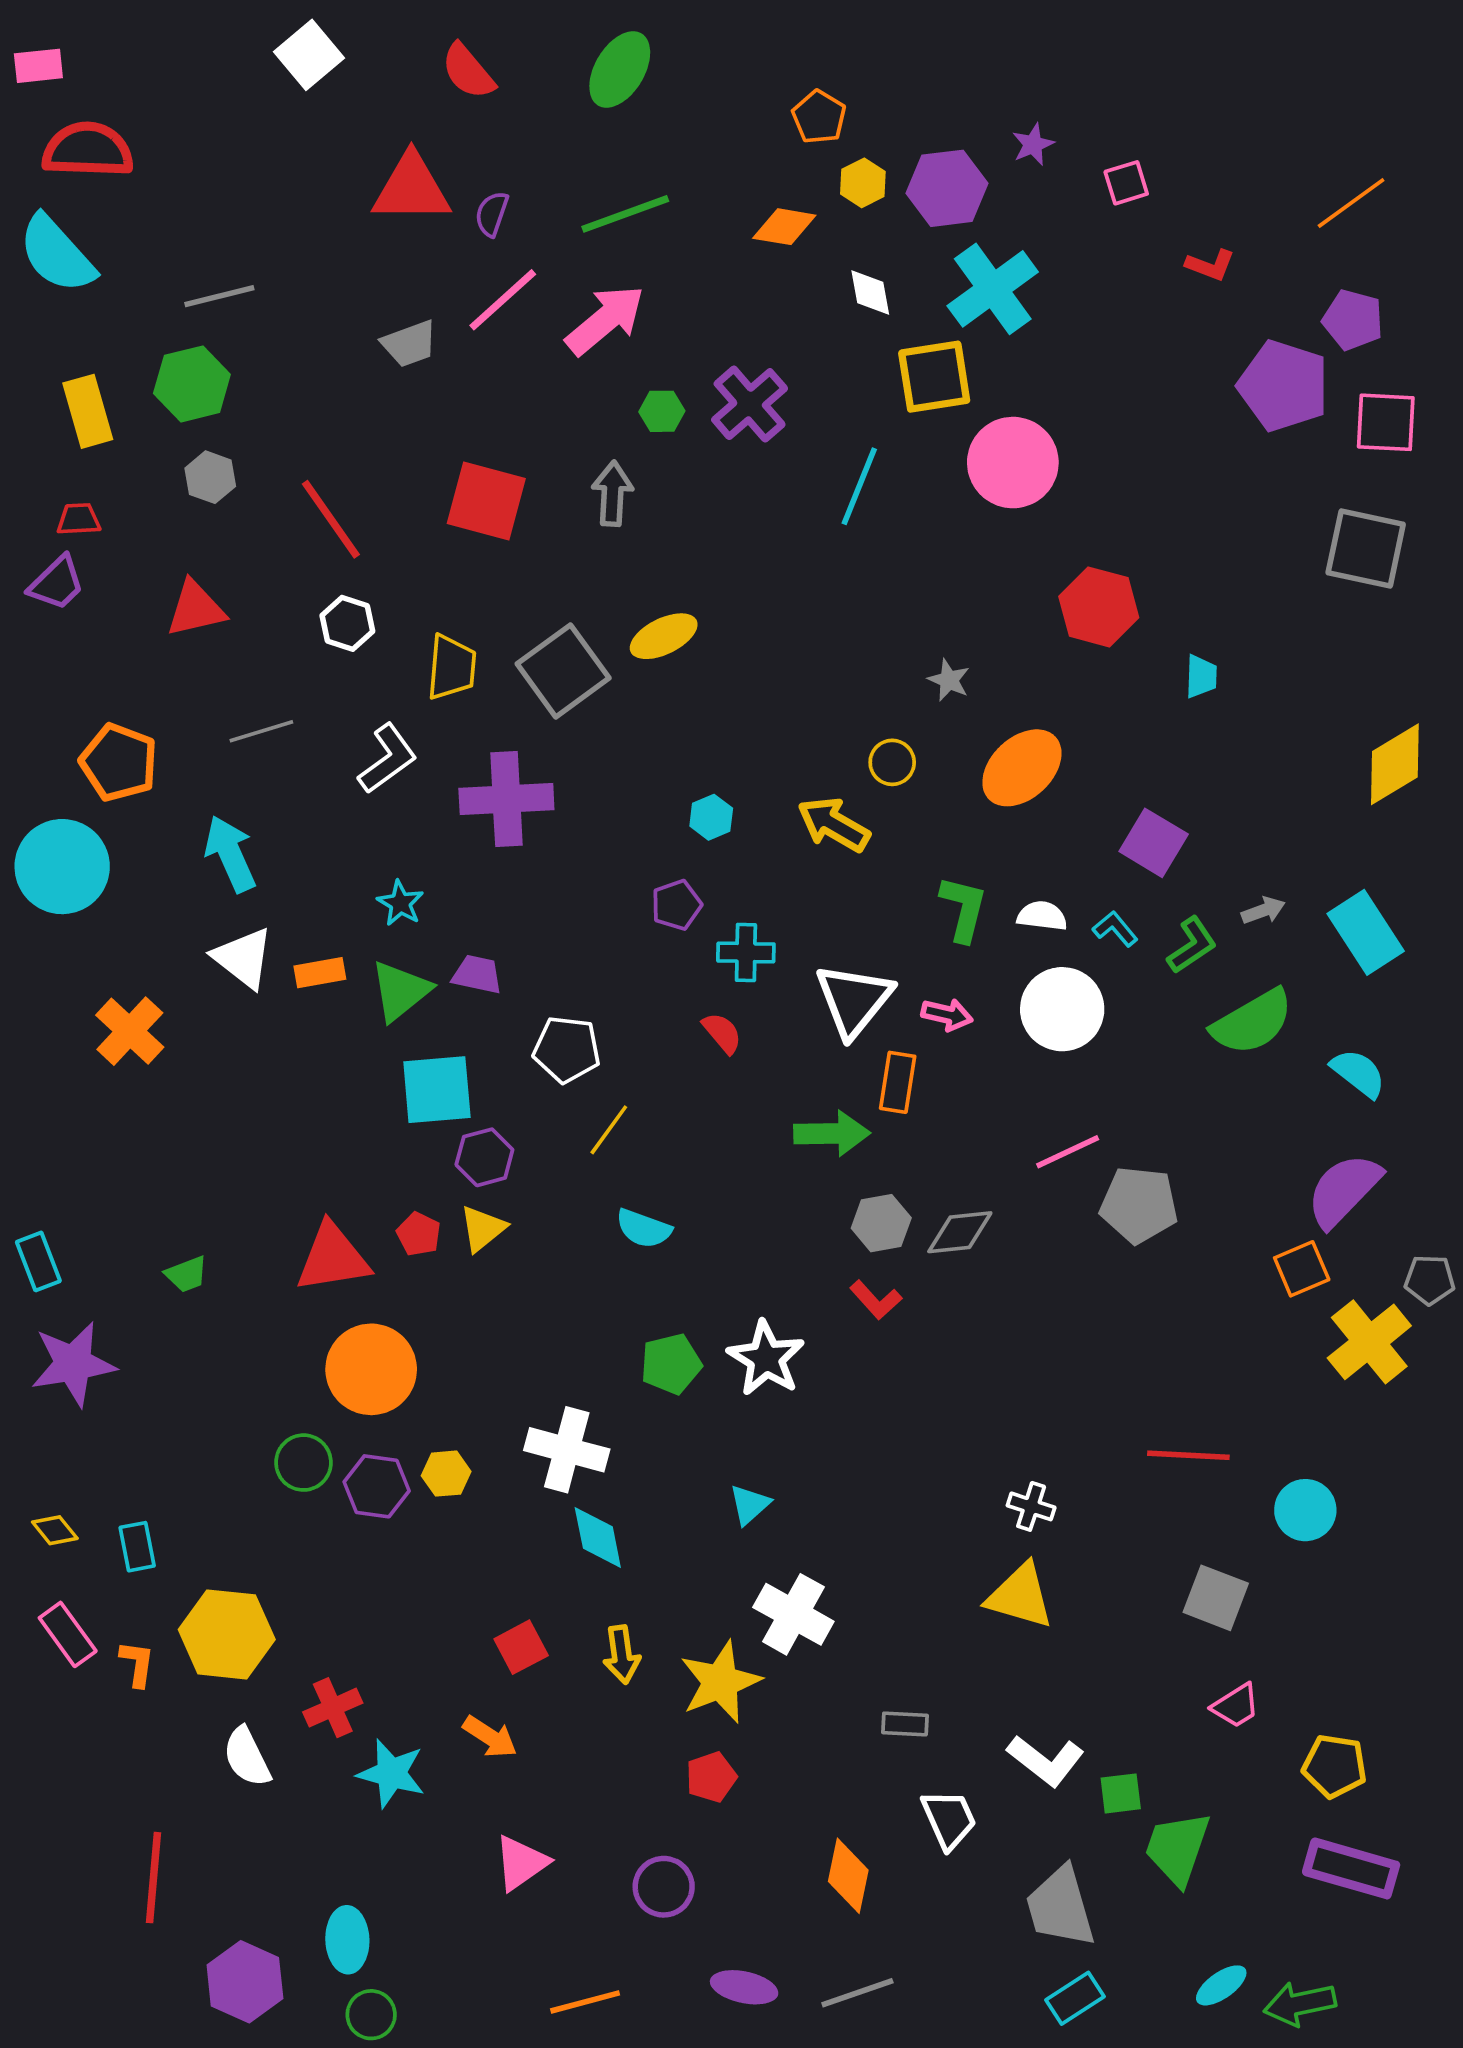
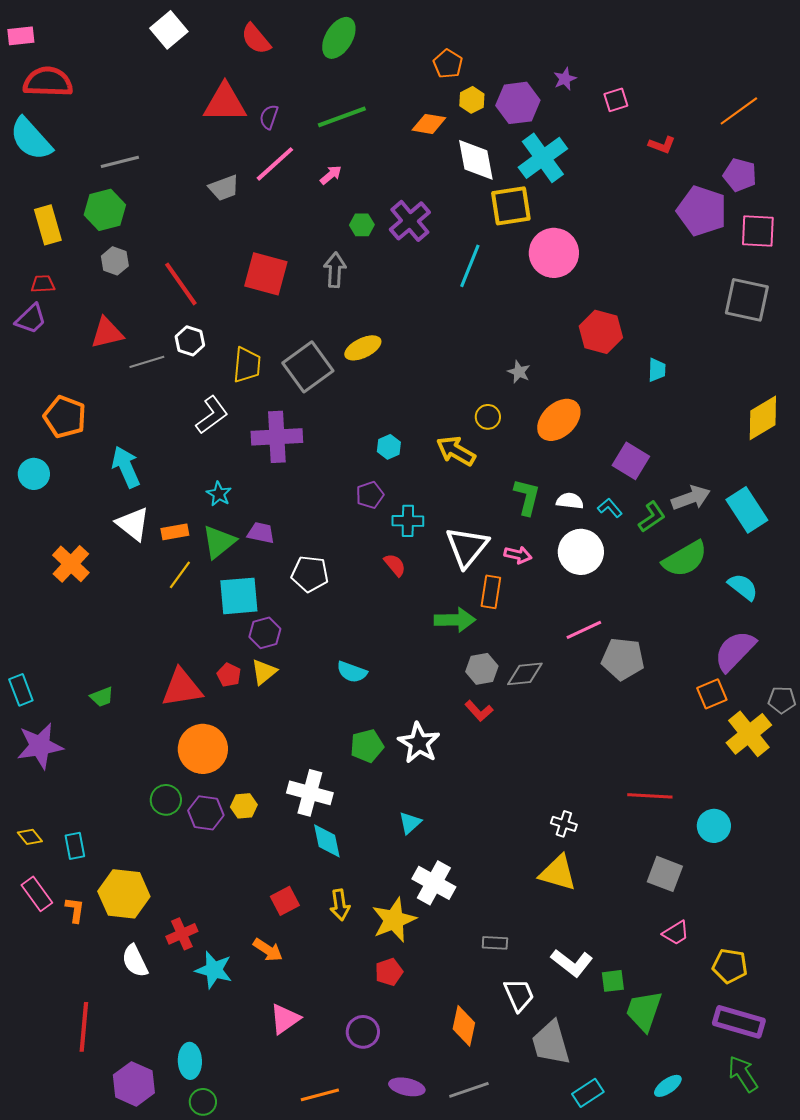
white diamond: (870, 293) -> (476, 160), size x1.6
pink arrow: (605, 320) -> (331, 175), size x0.5
gray line: (261, 731) -> (147, 362), moved
cyan circle: (62, 867) -> (34, 474), size x0.6
gray arrow: (1263, 910) -> (691, 498), size x1.6
yellow line: (609, 1130) -> (180, 575), moved
gray trapezoid: (1060, 1907) -> (551, 1043), moved
green arrow: (1300, 2004) -> (743, 1074), moved, turned 69

